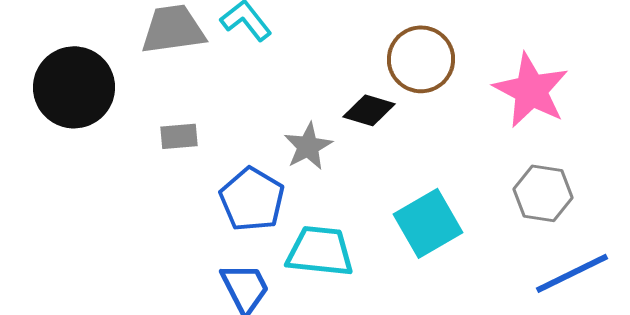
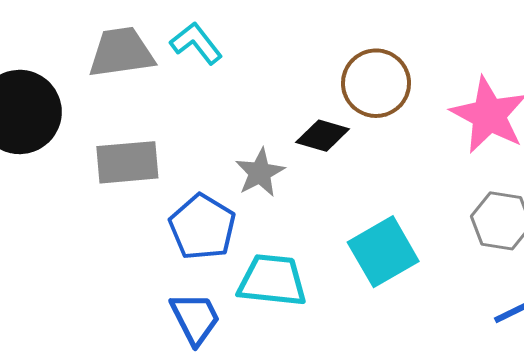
gray rectangle: (179, 136) -> (127, 162), size x1.6

